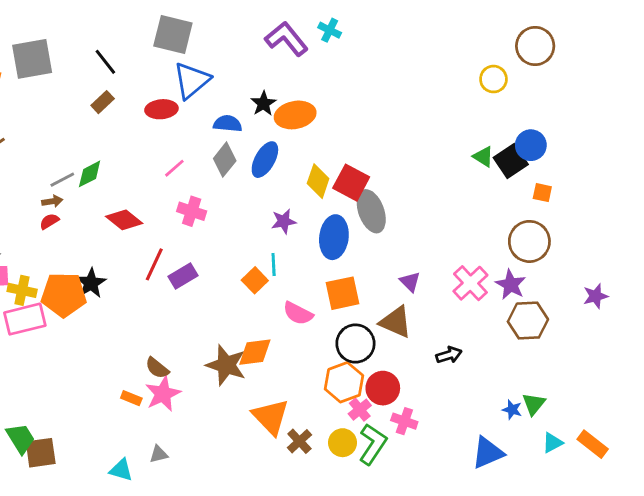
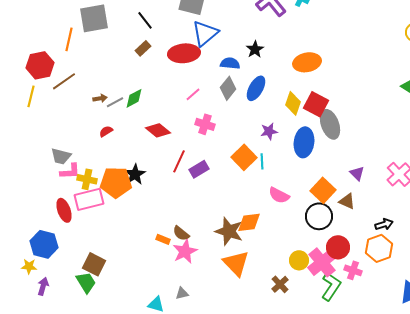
red ellipse: (161, 109) -> (184, 53), size x1.4
orange ellipse: (295, 115) -> (307, 62), moved
brown arrow: (52, 201) -> (100, 98), moved
orange square: (255, 280) -> (244, 157), moved, size x1.4
orange square: (343, 293) -> (323, 190), moved, turned -35
brown triangle: (396, 322) -> (347, 201), size x0.7
orange hexagon: (344, 382) -> (379, 248), moved
orange rectangle: (131, 398) -> (163, 239), moved
pink cross: (360, 410) -> (322, 262), size x1.8
orange triangle: (271, 417) -> (236, 263), moved
yellow circle: (343, 443) -> (299, 260), moved
brown square: (41, 453) -> (94, 264), moved, turned 35

